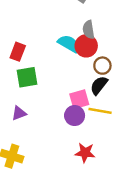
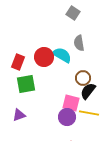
red circle: (86, 46) -> (44, 57), moved
brown circle: (102, 66) -> (83, 78), moved
pink square: (79, 99) -> (71, 103), turned 30

